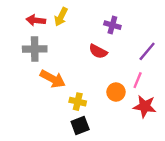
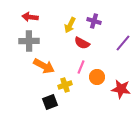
yellow arrow: (61, 17) -> (70, 25), moved
pink line: (138, 80) -> (81, 67), moved
yellow cross: (78, 102) -> (65, 85), turned -32
black square: (80, 126) -> (50, 102), moved

